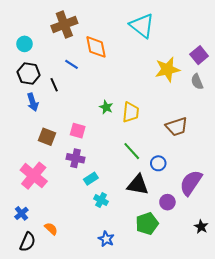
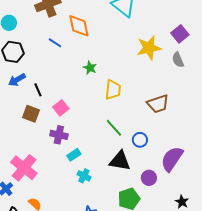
black line: (54, 85) -> (38, 90), moved
blue arrow: (33, 102) -> (17, 80), turned 78
green star: (106, 107) -> (90, 68), moved
pink square: (78, 131) -> (61, 108), turned 35
pink cross: (34, 176) -> (24, 168), moved

